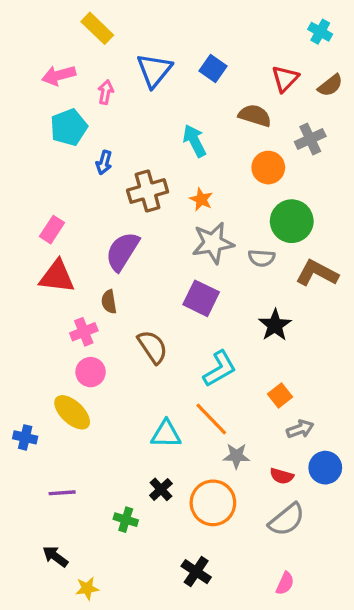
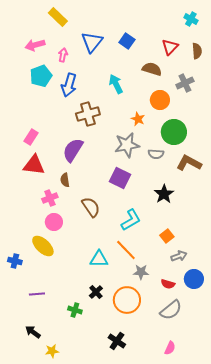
brown semicircle: (330, 85) -> (197, 51), turned -56
blue arrow: (104, 162) -> (69, 85), moved, size x1.6
orange star: (201, 199) -> (138, 119), moved

